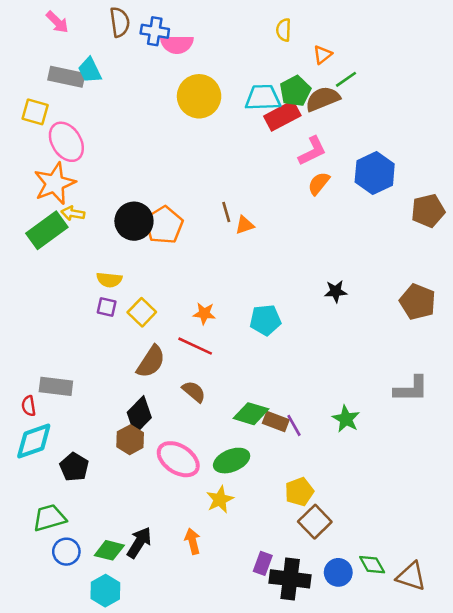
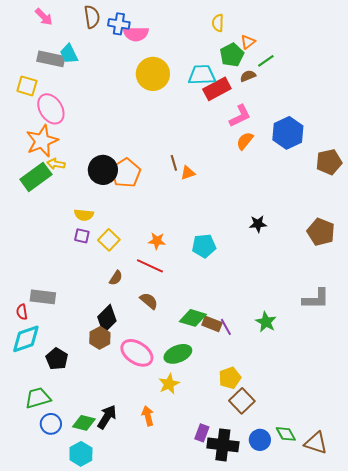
green pentagon: (295, 91) -> (232, 55), moved
brown semicircle: (323, 99) -> (248, 76), size x0.6
brown semicircle: (151, 362) -> (116, 278), size x0.6

